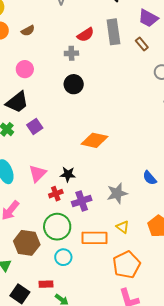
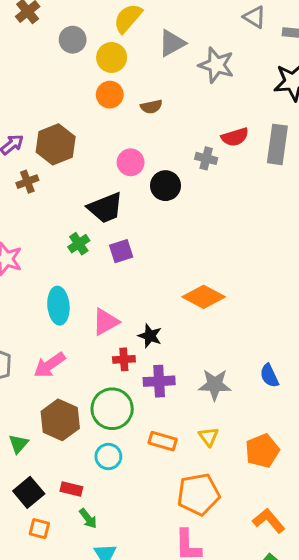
black circle: (74, 84) -> (165, 186), moved
orange rectangle: (95, 238) -> (163, 441), size x0.7

